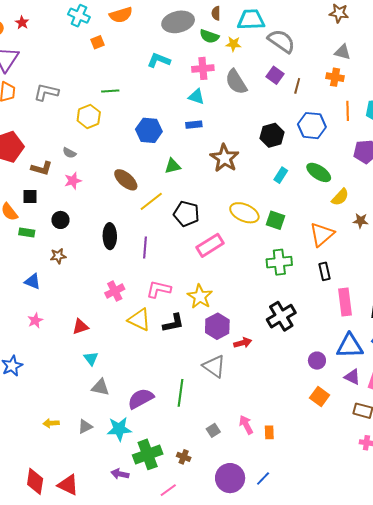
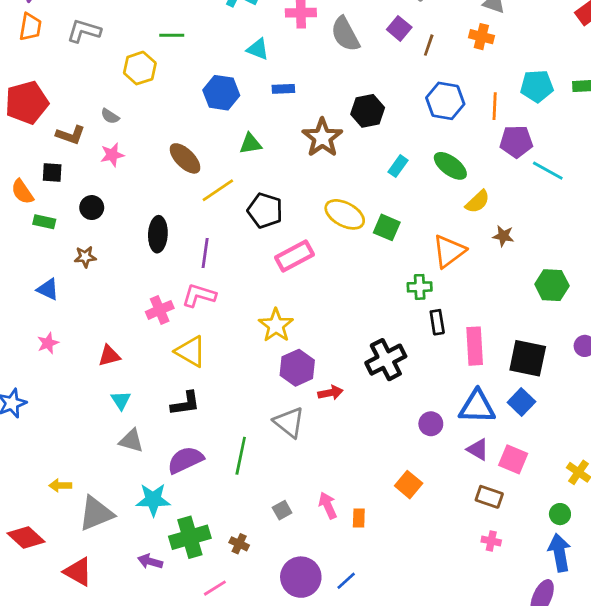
cyan triangle: (196, 97) -> (258, 49), moved
orange line: (348, 111) -> (495, 106), moved
black hexagon: (272, 135) -> (368, 111), moved
green cross: (279, 262) -> (420, 287), moved, size x0.7
black rectangle: (324, 271) -> (437, 322), moved
pink L-shape: (159, 289) -> (199, 295), moved
black L-shape: (173, 323) -> (185, 403), moved
orange square: (320, 396) -> (409, 485), moved
gray triangle: (85, 427) -> (96, 513), moved, size x1.8
red diamond: (35, 481) -> (26, 537), moved, turned -60

